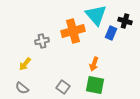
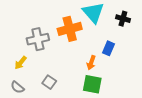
blue rectangle: (111, 33) -> (109, 48), moved
gray cross: (42, 41) -> (38, 39), size x1.5
gray square: (63, 87) -> (49, 82), moved

